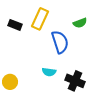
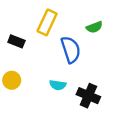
black rectangle: (15, 25) -> (16, 41), moved
yellow circle: (10, 82) -> (12, 80), moved

